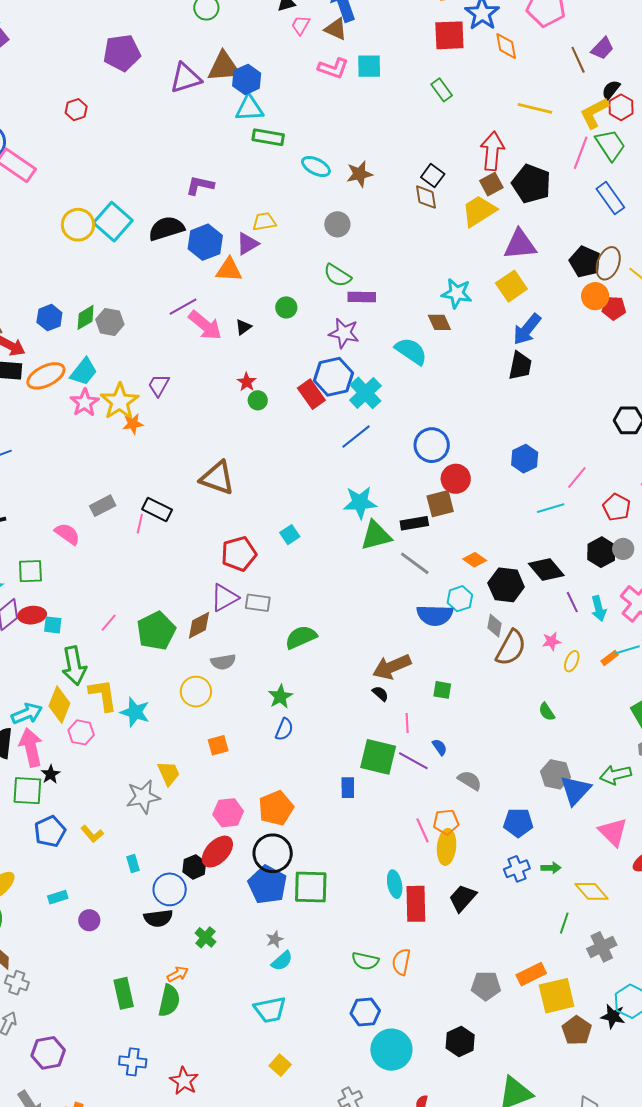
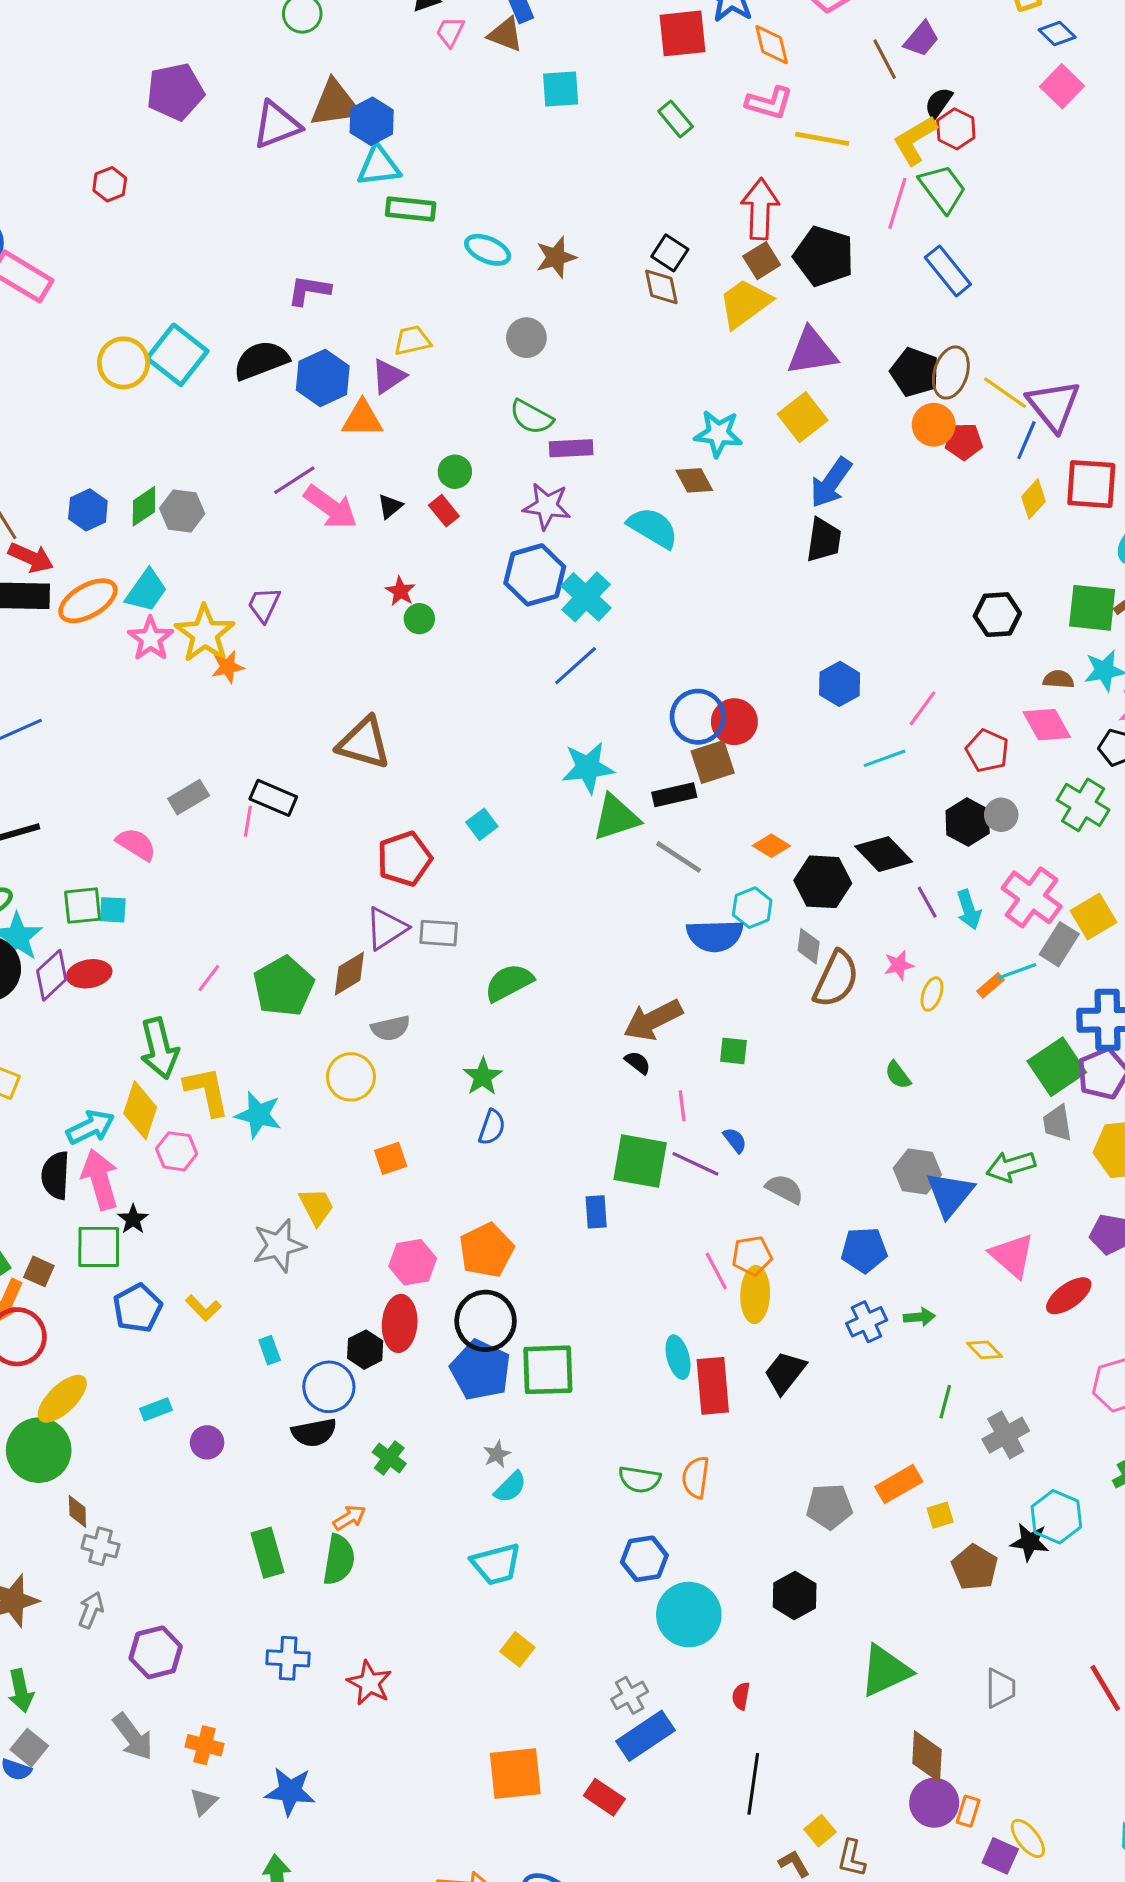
pink L-shape: (333, 68) -> (769, 103), moved
red rectangle: (311, 394) -> (444, 511), moved, size x0.7
blue circle: (432, 445) -> (698, 717), moved
cyan square: (53, 625) -> (113, 910), moved
red ellipse: (217, 852) -> (400, 1323), turned -36
yellow diamond: (591, 891) -> (984, 1350), size x0.7
yellow square: (557, 996) -> (940, 1515), size x0.5

